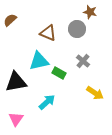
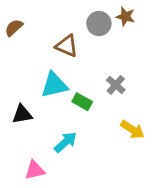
gray circle: (77, 29) -> (99, 23), moved
black triangle: (16, 82) -> (22, 114), size x0.7
pink triangle: (16, 119) -> (35, 170), moved, turned 42

